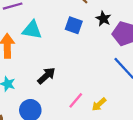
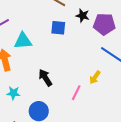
black arrow: (46, 76) -> (45, 78), turned -66
yellow arrow: (99, 104) -> (95, 77), moved

